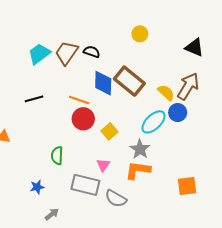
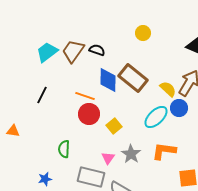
black line: (34, 99) -> (42, 95), turned -48
gray star: (140, 149) -> (131, 154), moved
orange L-shape: (138, 170) -> (164, 151), moved

